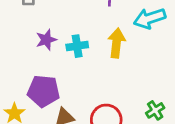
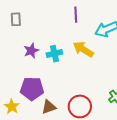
yellow arrow: (116, 43) -> (83, 49), turned -60

